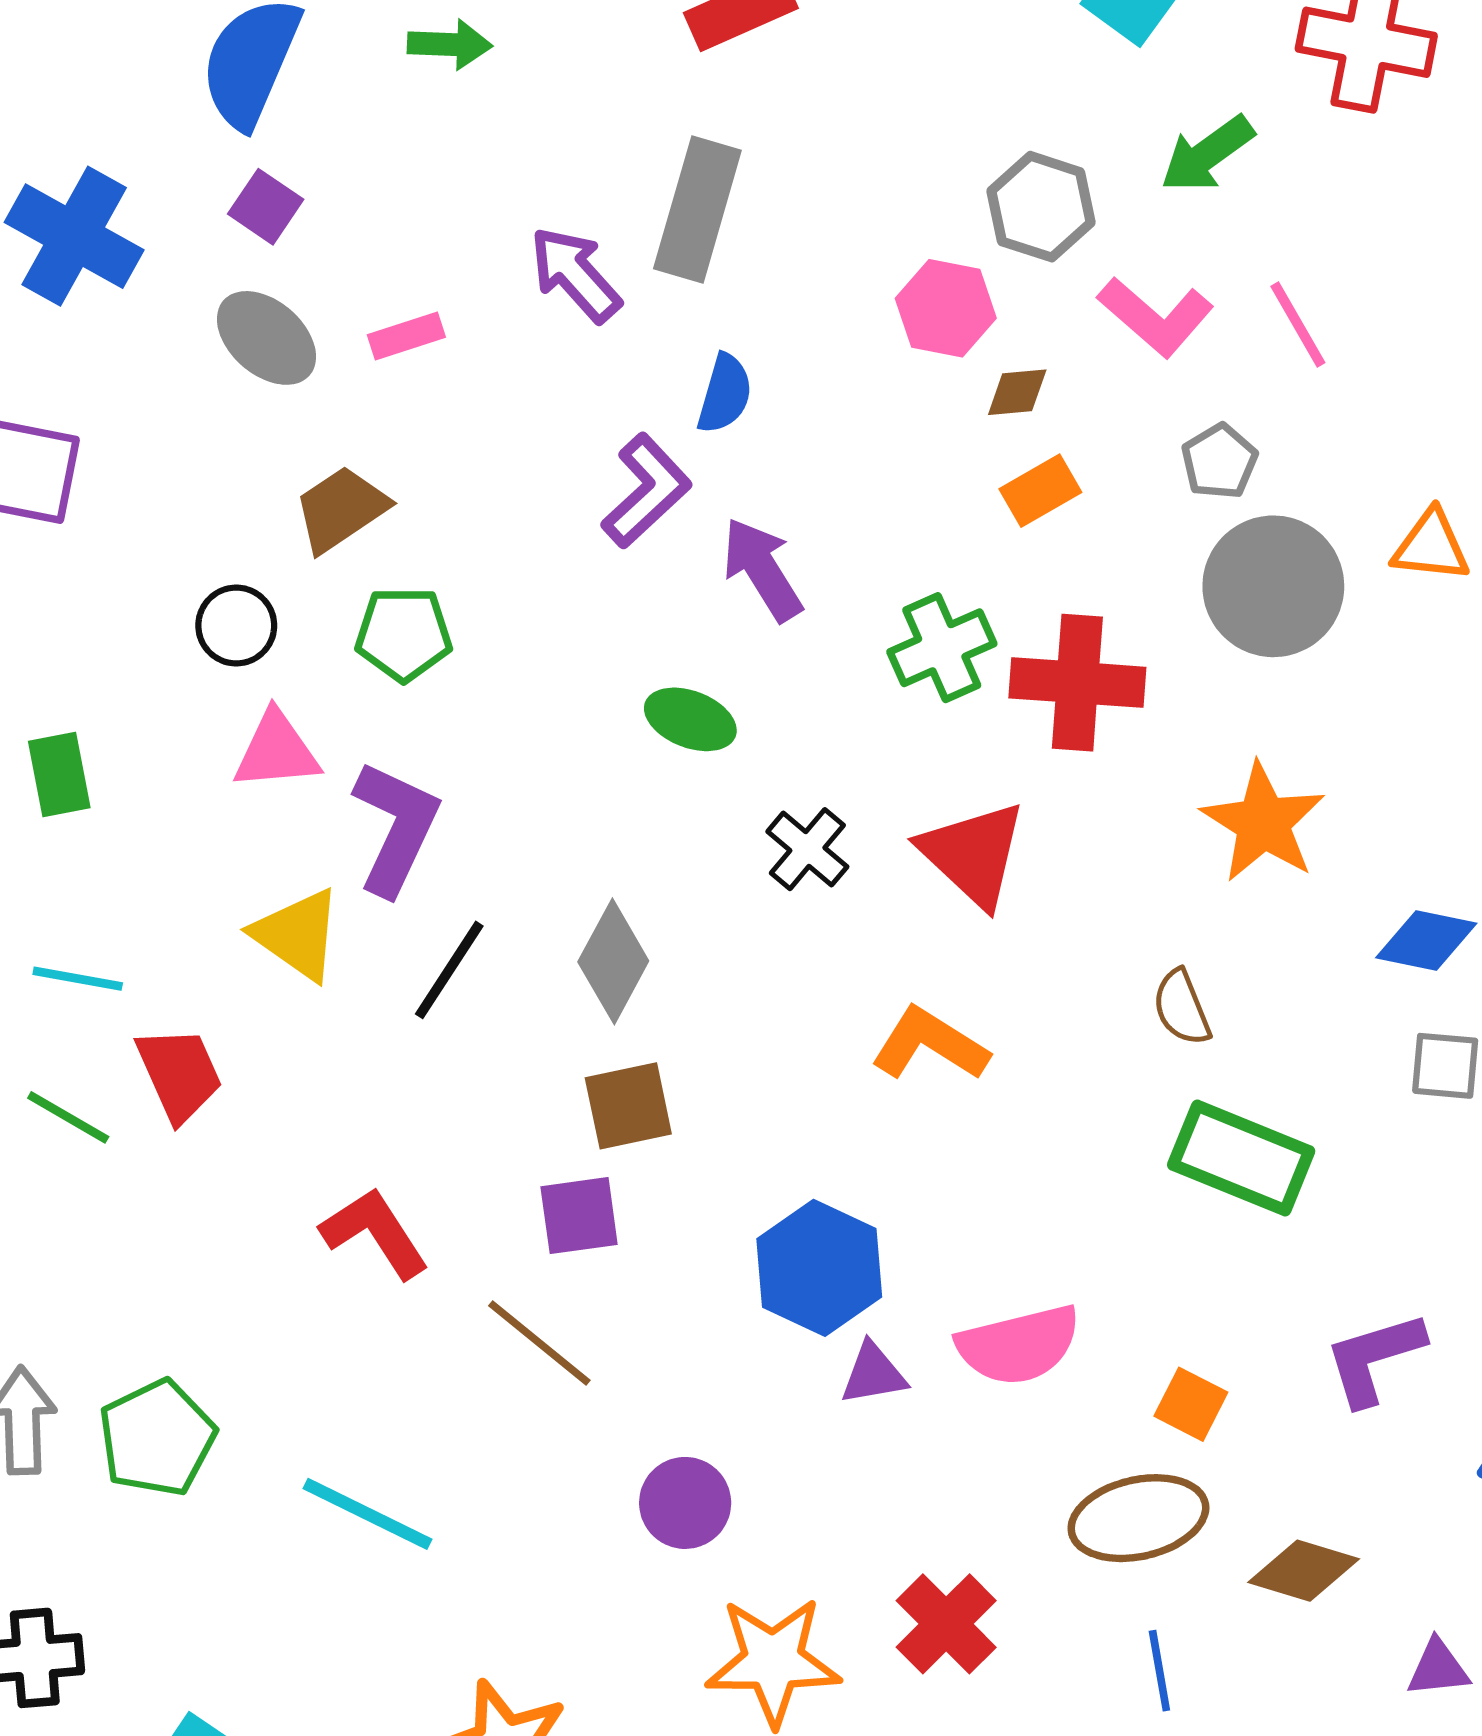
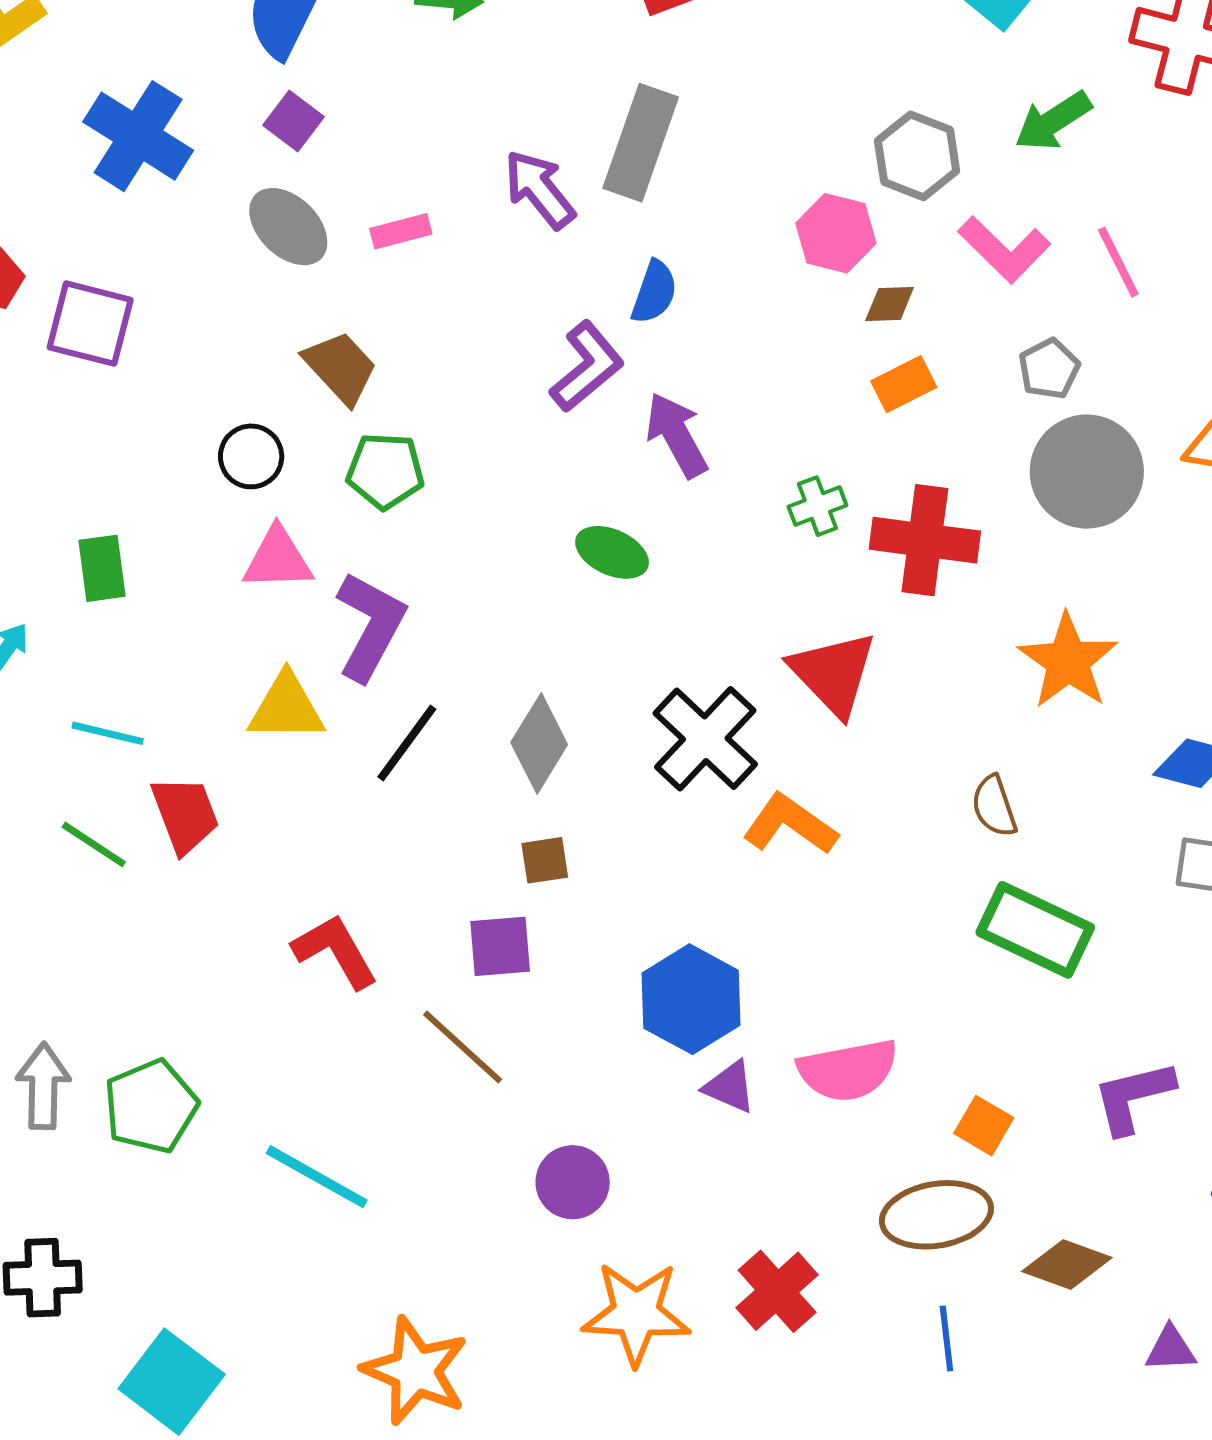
brown trapezoid: (341, 509) -> (340, 367), turned 78
green cross: (942, 648) -> (817, 506), size x0.7
black cross: (807, 849) -> (705, 739), moved, size x1.6
yellow triangle: (297, 935) -> (286, 708), turned -38
brown square: (628, 1106) -> (545, 860), size x0.7
purple triangle: (873, 1374) -> (730, 1087), turned 30

